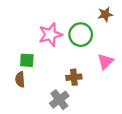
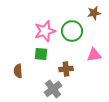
green square: (27, 60) -> (41, 54), moved
pink triangle: (105, 61) -> (94, 55), turned 35

